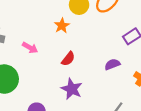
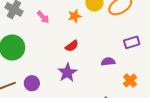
pink arrow: (30, 48) -> (43, 17), moved

